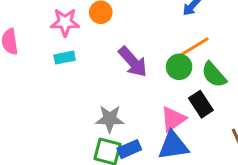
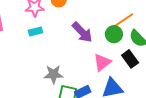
gray star: (110, 119) -> (54, 74), moved
pink triangle: (173, 119) -> (102, 62), moved

